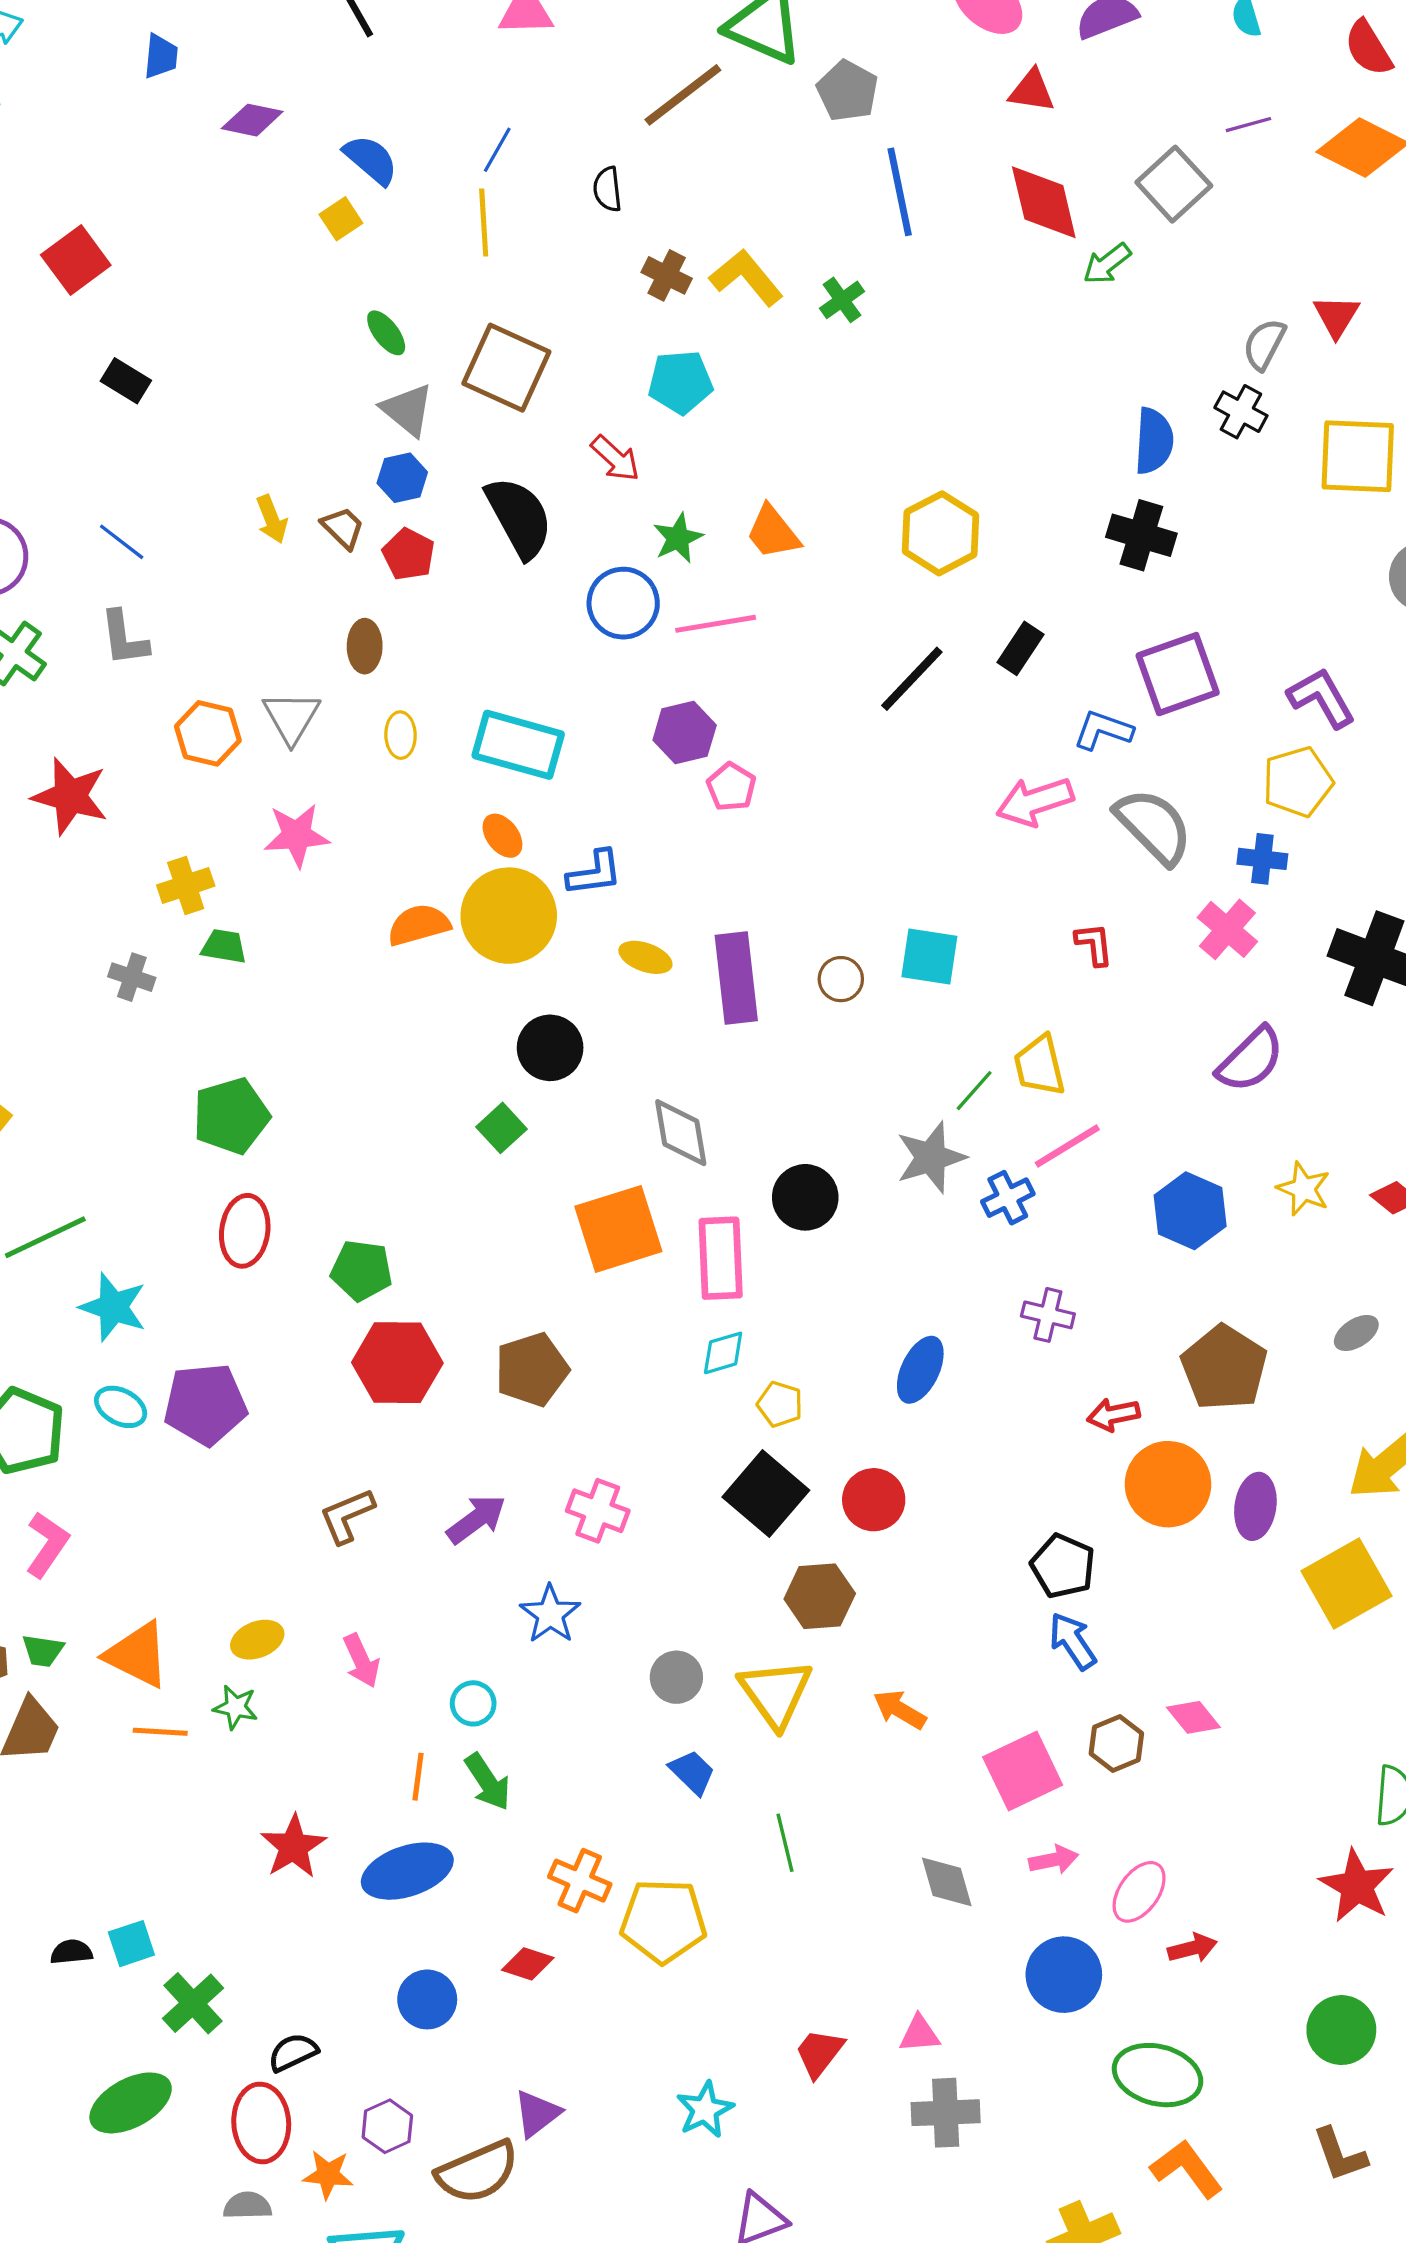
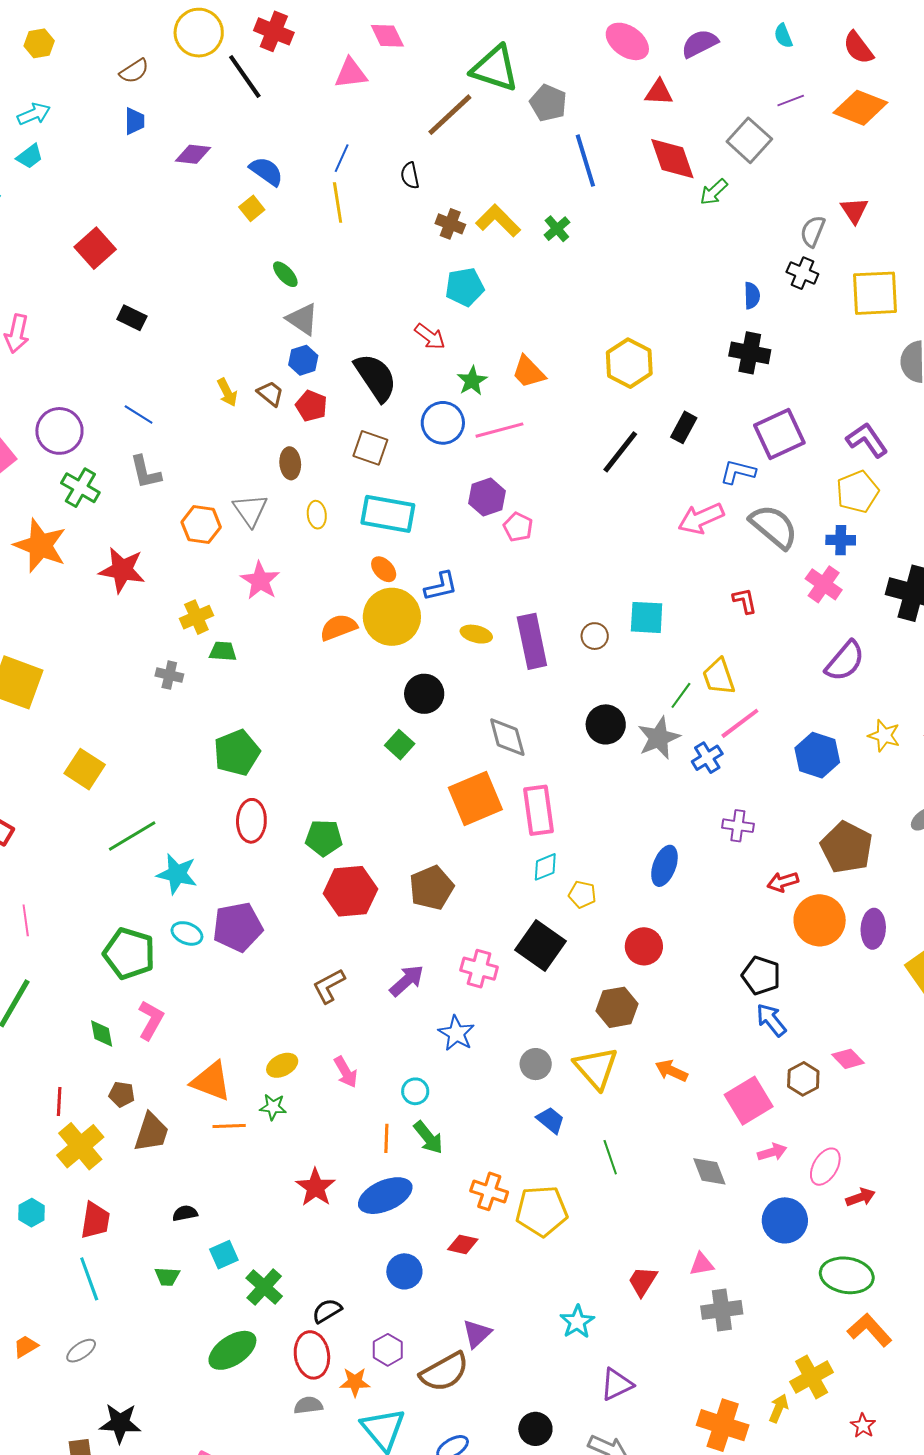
brown square: (506, 368) -> (370, 448), moved, size x0.7
blue semicircle: (1154, 441) -> (752, 296), size x0.7
pink star: (297, 835) -> (260, 581), turned -30
black circle: (805, 1197) -> (606, 724), moved
black square: (766, 1494) -> (541, 945), moved
green trapezoid: (43, 1651) -> (167, 1277), moved
black semicircle: (71, 1952) -> (185, 1213), moved

